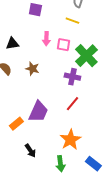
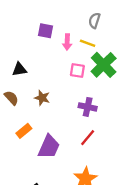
pink arrow: (46, 39) -> (67, 42), moved
green cross: (86, 56) -> (104, 65), moved
orange rectangle: (16, 124) -> (24, 131), moved

